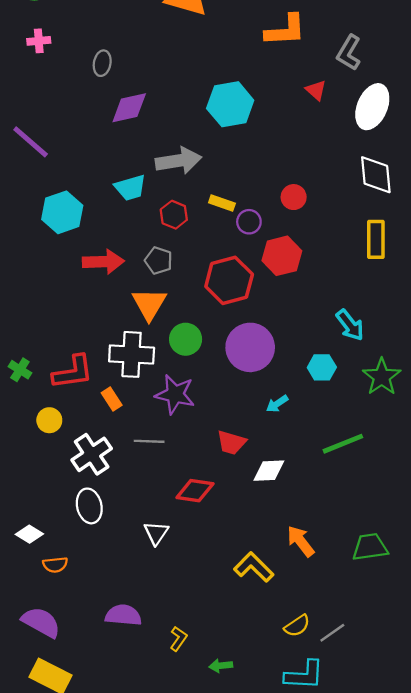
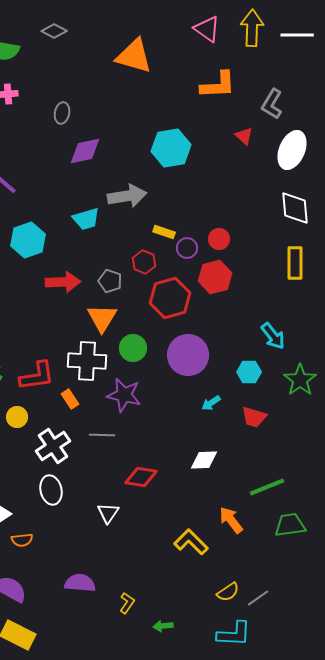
red circle: (294, 197) -> (219, 239), moved
red hexagon: (174, 215) -> (144, 262), moved
red trapezoid: (231, 443) -> (254, 417), moved
green line: (343, 444) -> (267, 487), moved

